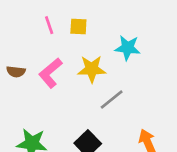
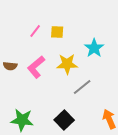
pink line: (49, 25) -> (35, 31), turned 56
cyan star: (128, 48) -> (94, 48), turned 30

